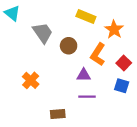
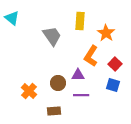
yellow rectangle: (86, 17) -> (80, 21), turned 72
gray trapezoid: (43, 33) -> (52, 36), moved
brown circle: (69, 46) -> (58, 83), moved
orange cross: (31, 80) -> (29, 91), moved

